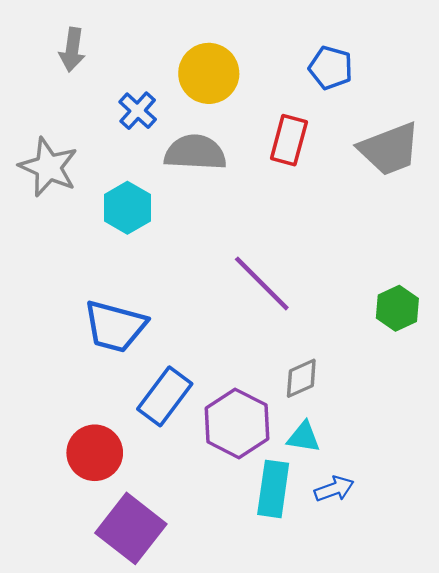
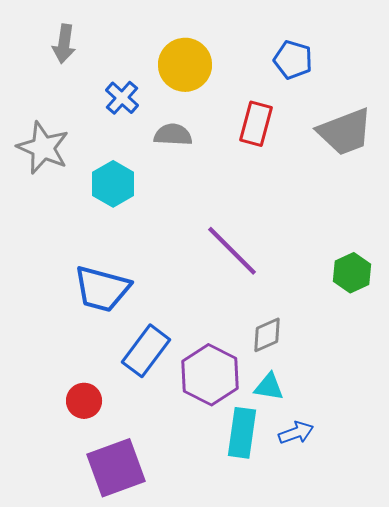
gray semicircle: (195, 152) -> (173, 135), size x0.7
red circle: (95, 453) -> (84, 401), size x0.7
purple square: (131, 528) -> (116, 468), turned 32

